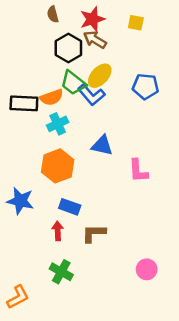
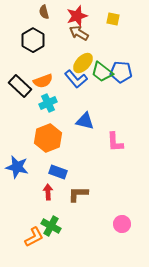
black hexagon: (68, 48) -> (33, 40), moved
green trapezoid: (73, 83) -> (102, 72), moved
black rectangle: (24, 103) -> (20, 86), turned 40
orange L-shape: (18, 297) -> (34, 237), moved

